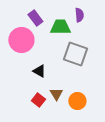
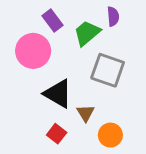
green trapezoid: (60, 27) -> (87, 33), turned -40
black triangle: (39, 71) -> (58, 94), size x1.6
brown triangle: (56, 94) -> (86, 113), moved

